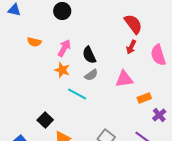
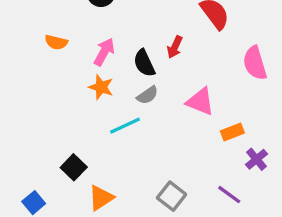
red arrow: (131, 47) -> (175, 47), moved
pink triangle: (124, 79) -> (200, 102), turned 30
cyan line: (77, 94) -> (125, 126), turned -54

